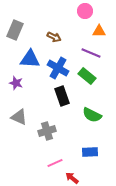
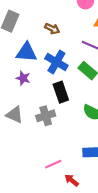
purple star: (16, 83) -> (23, 78), moved
gray cross: (47, 131) -> (46, 116), moved

